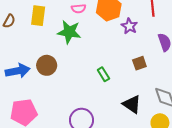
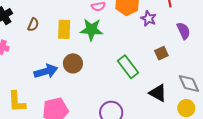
yellow rectangle: (38, 16) -> (64, 29), moved
green rectangle: (103, 74) -> (128, 67), size x1.6

